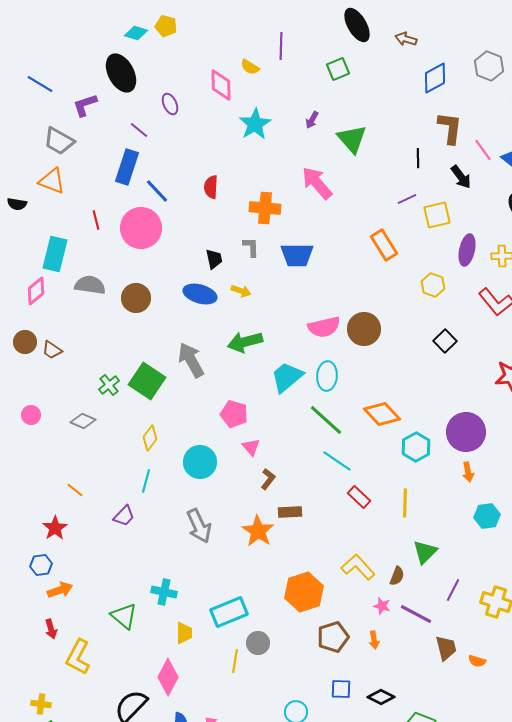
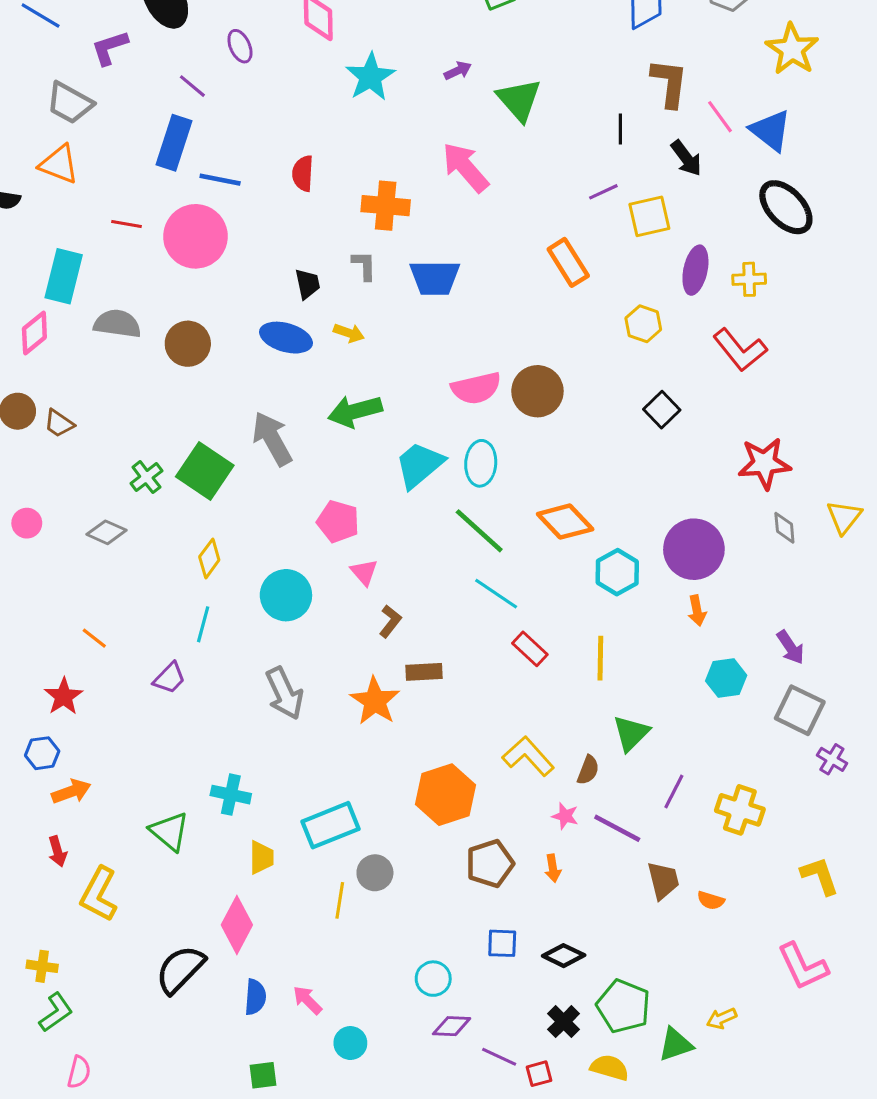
purple arrow: (312, 120) -> (458, 71), turned -144
blue line: (157, 191) -> (220, 180), turned -36
red line: (96, 220) -> (126, 224), turned -66

